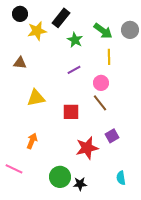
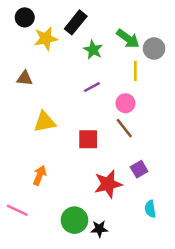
gray circle: (130, 30) -> (154, 49), moved
cyan semicircle: (121, 178) -> (150, 209), moved

